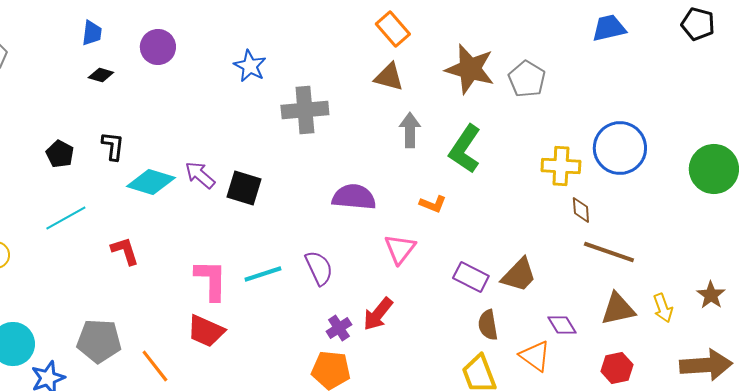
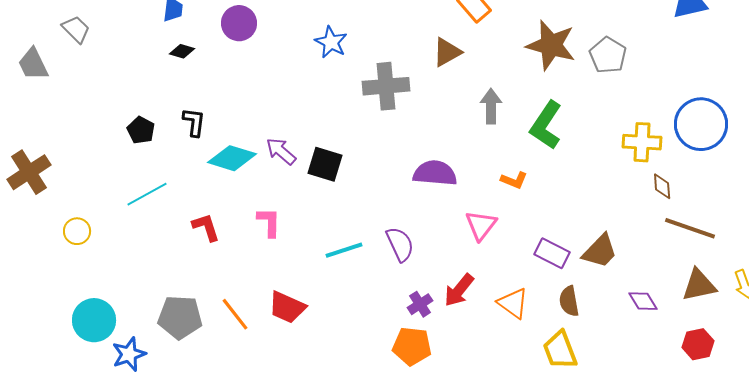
brown triangle: (389, 77) -> (447, 52), moved, turned -44
pink L-shape: (211, 280) -> (269, 222), moved, size x0.7
orange triangle: (535, 356) -> (513, 303), moved
orange line: (155, 366) -> (235, 314), moved

